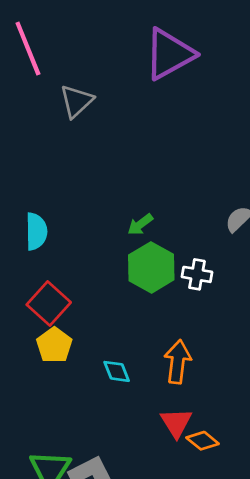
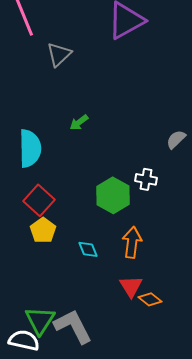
green arrow: (140, 225) -> (79, 122), moved
cyan semicircle: (36, 231) -> (30, 148), size x1.4
green hexagon: (151, 267) -> (113, 195), moved

